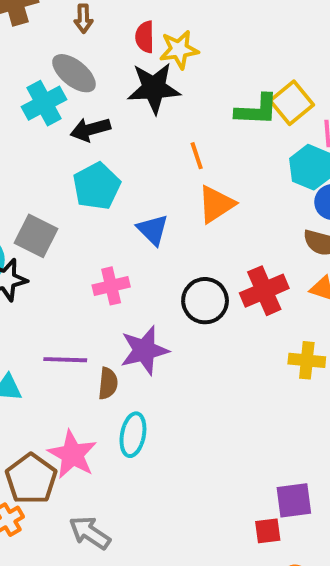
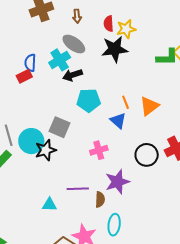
black arrow: (90, 129) -> (72, 75), moved
orange line: (197, 156) -> (126, 102), moved
cyan pentagon: (97, 186) -> (89, 100), turned 30

